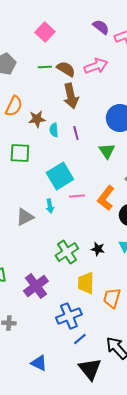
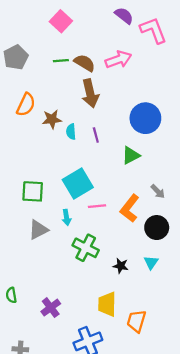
green triangle: (107, 151) -> (131, 155), turned 36
green square: (20, 153) -> (33, 191), moved
green cross: (67, 252) -> (86, 248), moved, turned -30
purple cross: (36, 286) -> (51, 308), size x0.7

